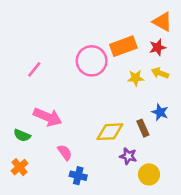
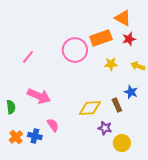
orange triangle: (162, 22) -> (123, 18), moved
yellow arrow: (160, 73) -> (138, 66), moved
green semicircle: (22, 135) -> (11, 107), moved, turned -120
blue cross: (78, 176) -> (35, 136), moved

